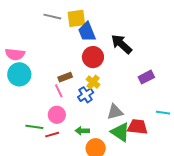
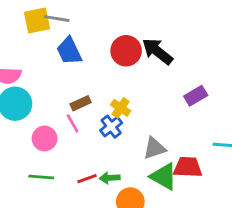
yellow square: (76, 18) -> (37, 20), moved
blue trapezoid: (87, 32) -> (69, 51), moved
red circle: (93, 57) -> (126, 51), moved
pink circle: (57, 115) -> (45, 138), moved
red line: (52, 135) -> (87, 179), moved

